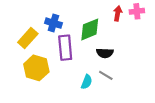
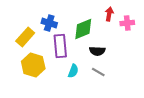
pink cross: (137, 11) -> (127, 23), moved
cyan semicircle: (87, 82) -> (73, 71), moved

